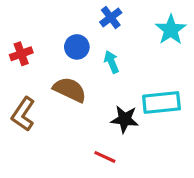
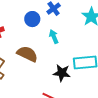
blue circle: (77, 47) -> (32, 19), moved

